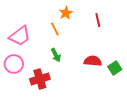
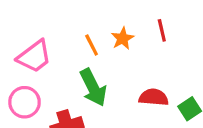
orange star: (66, 13) -> (123, 38), moved
green arrow: (56, 55) -> (93, 88), size x1.6

